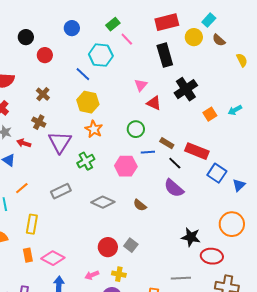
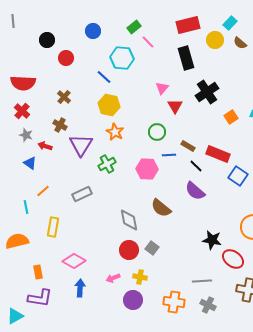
red triangle: (154, 103) -> (175, 106), turned 35
gray diamond: (103, 202) -> (129, 220), moved, turned 55
brown semicircle: (140, 205) -> (161, 208), size x1.5
orange rectangle: (28, 255) -> (38, 272), moved
red ellipse: (212, 256) -> (233, 259), turned 30

